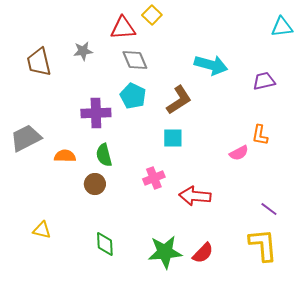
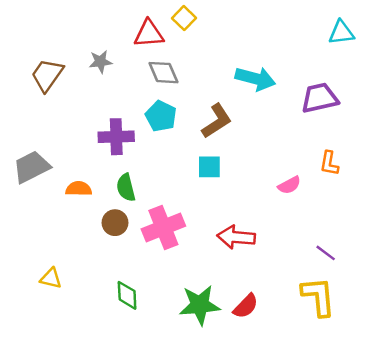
brown trapezoid: (39, 62) -> (47, 75), turned 48
purple trapezoid: (264, 81) -> (320, 98), size x1.4
orange L-shape: (260, 135) -> (329, 163), moved
pink cross: (154, 178) -> (163, 227), moved, size x1.6

